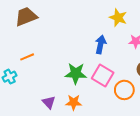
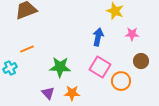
green star: (76, 73) -> (60, 67), moved

